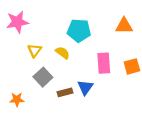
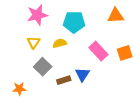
pink star: (17, 22) -> (37, 15), moved
yellow semicircle: (63, 53) -> (60, 43), turned -48
pink rectangle: (104, 63) -> (98, 51), turned -36

